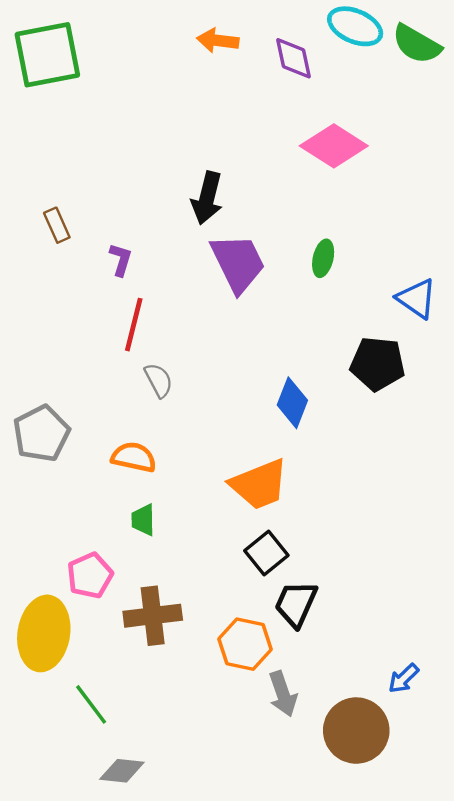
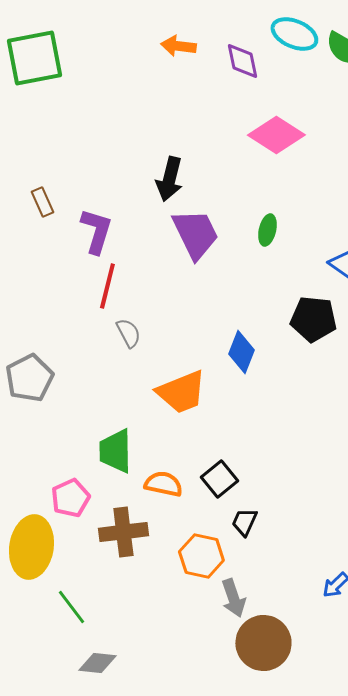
purple L-shape: (121, 259) -> (96, 231), size x1.6
orange semicircle: (134, 457) -> (163, 484), moved
orange trapezoid: (259, 484) -> (181, 392), moved
green trapezoid: (143, 520) -> (115, 451), size x1.6
black trapezoid: (296, 604) -> (244, 522), size x0.7
brown circle: (356, 731) -> (263, 643), moved

